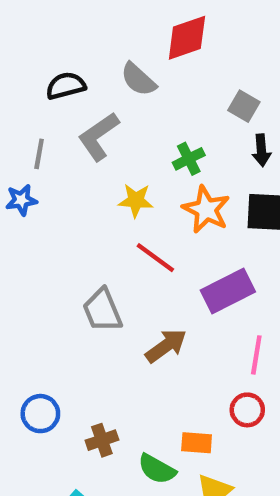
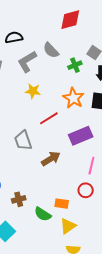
gray semicircle: (138, 79) -> (51, 50), moved
green cross: (189, 159) -> (75, 65), moved
yellow star: (136, 200) -> (33, 91), moved
red line: (155, 258) -> (49, 118), turned -72

